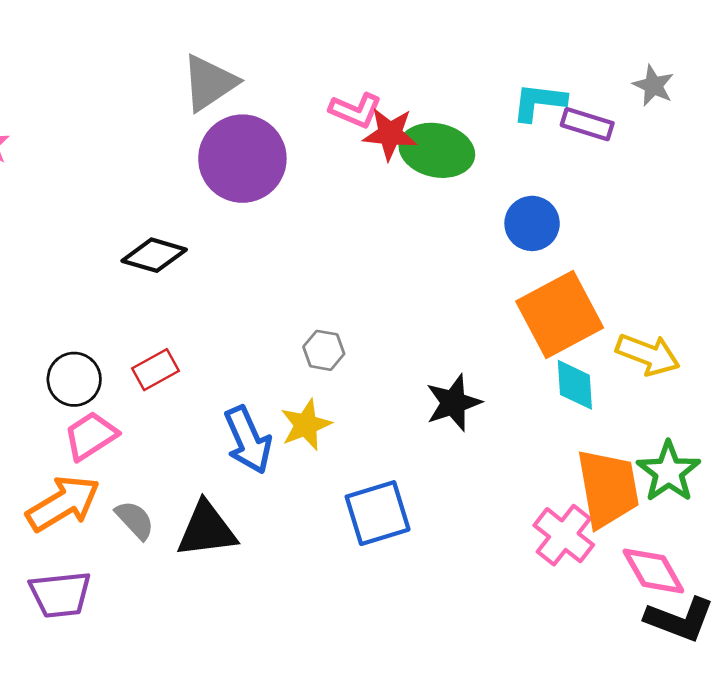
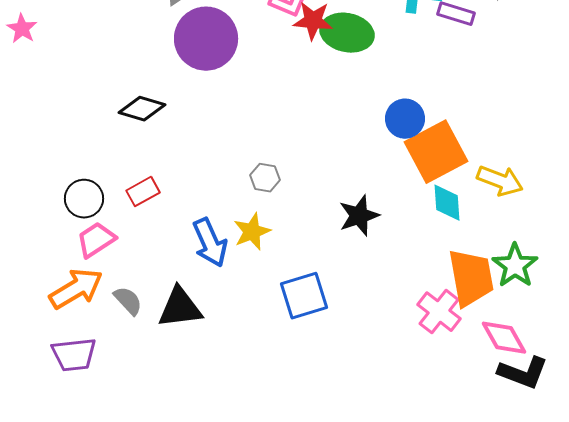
blue circle: (532, 223) -> (405, 119), moved

